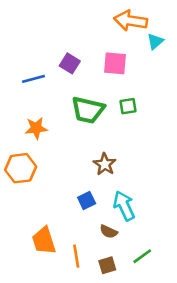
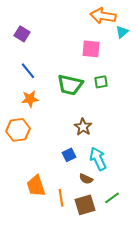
purple square: (70, 63) -> (22, 34), moved
blue line: (34, 79) -> (28, 71), moved, turned 66
brown square: (107, 265) -> (85, 205), size x1.5

